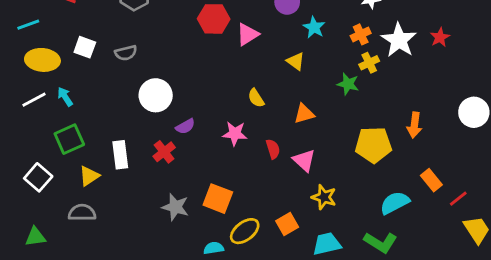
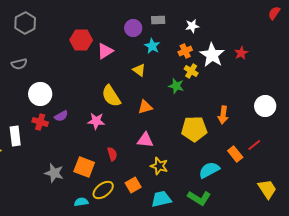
yellow cross: (369, 63) -> (191, 71), turned -32
yellow semicircle: (256, 98) -> (111, 96), size x1.6
red semicircle: (273, 149) -> (112, 154), moved
red cross: (164, 152) -> (40, 122), moved, turned -35
pink triangle: (304, 160) -> (145, 140), turned -36
red line: (458, 199) -> (254, 145), moved

